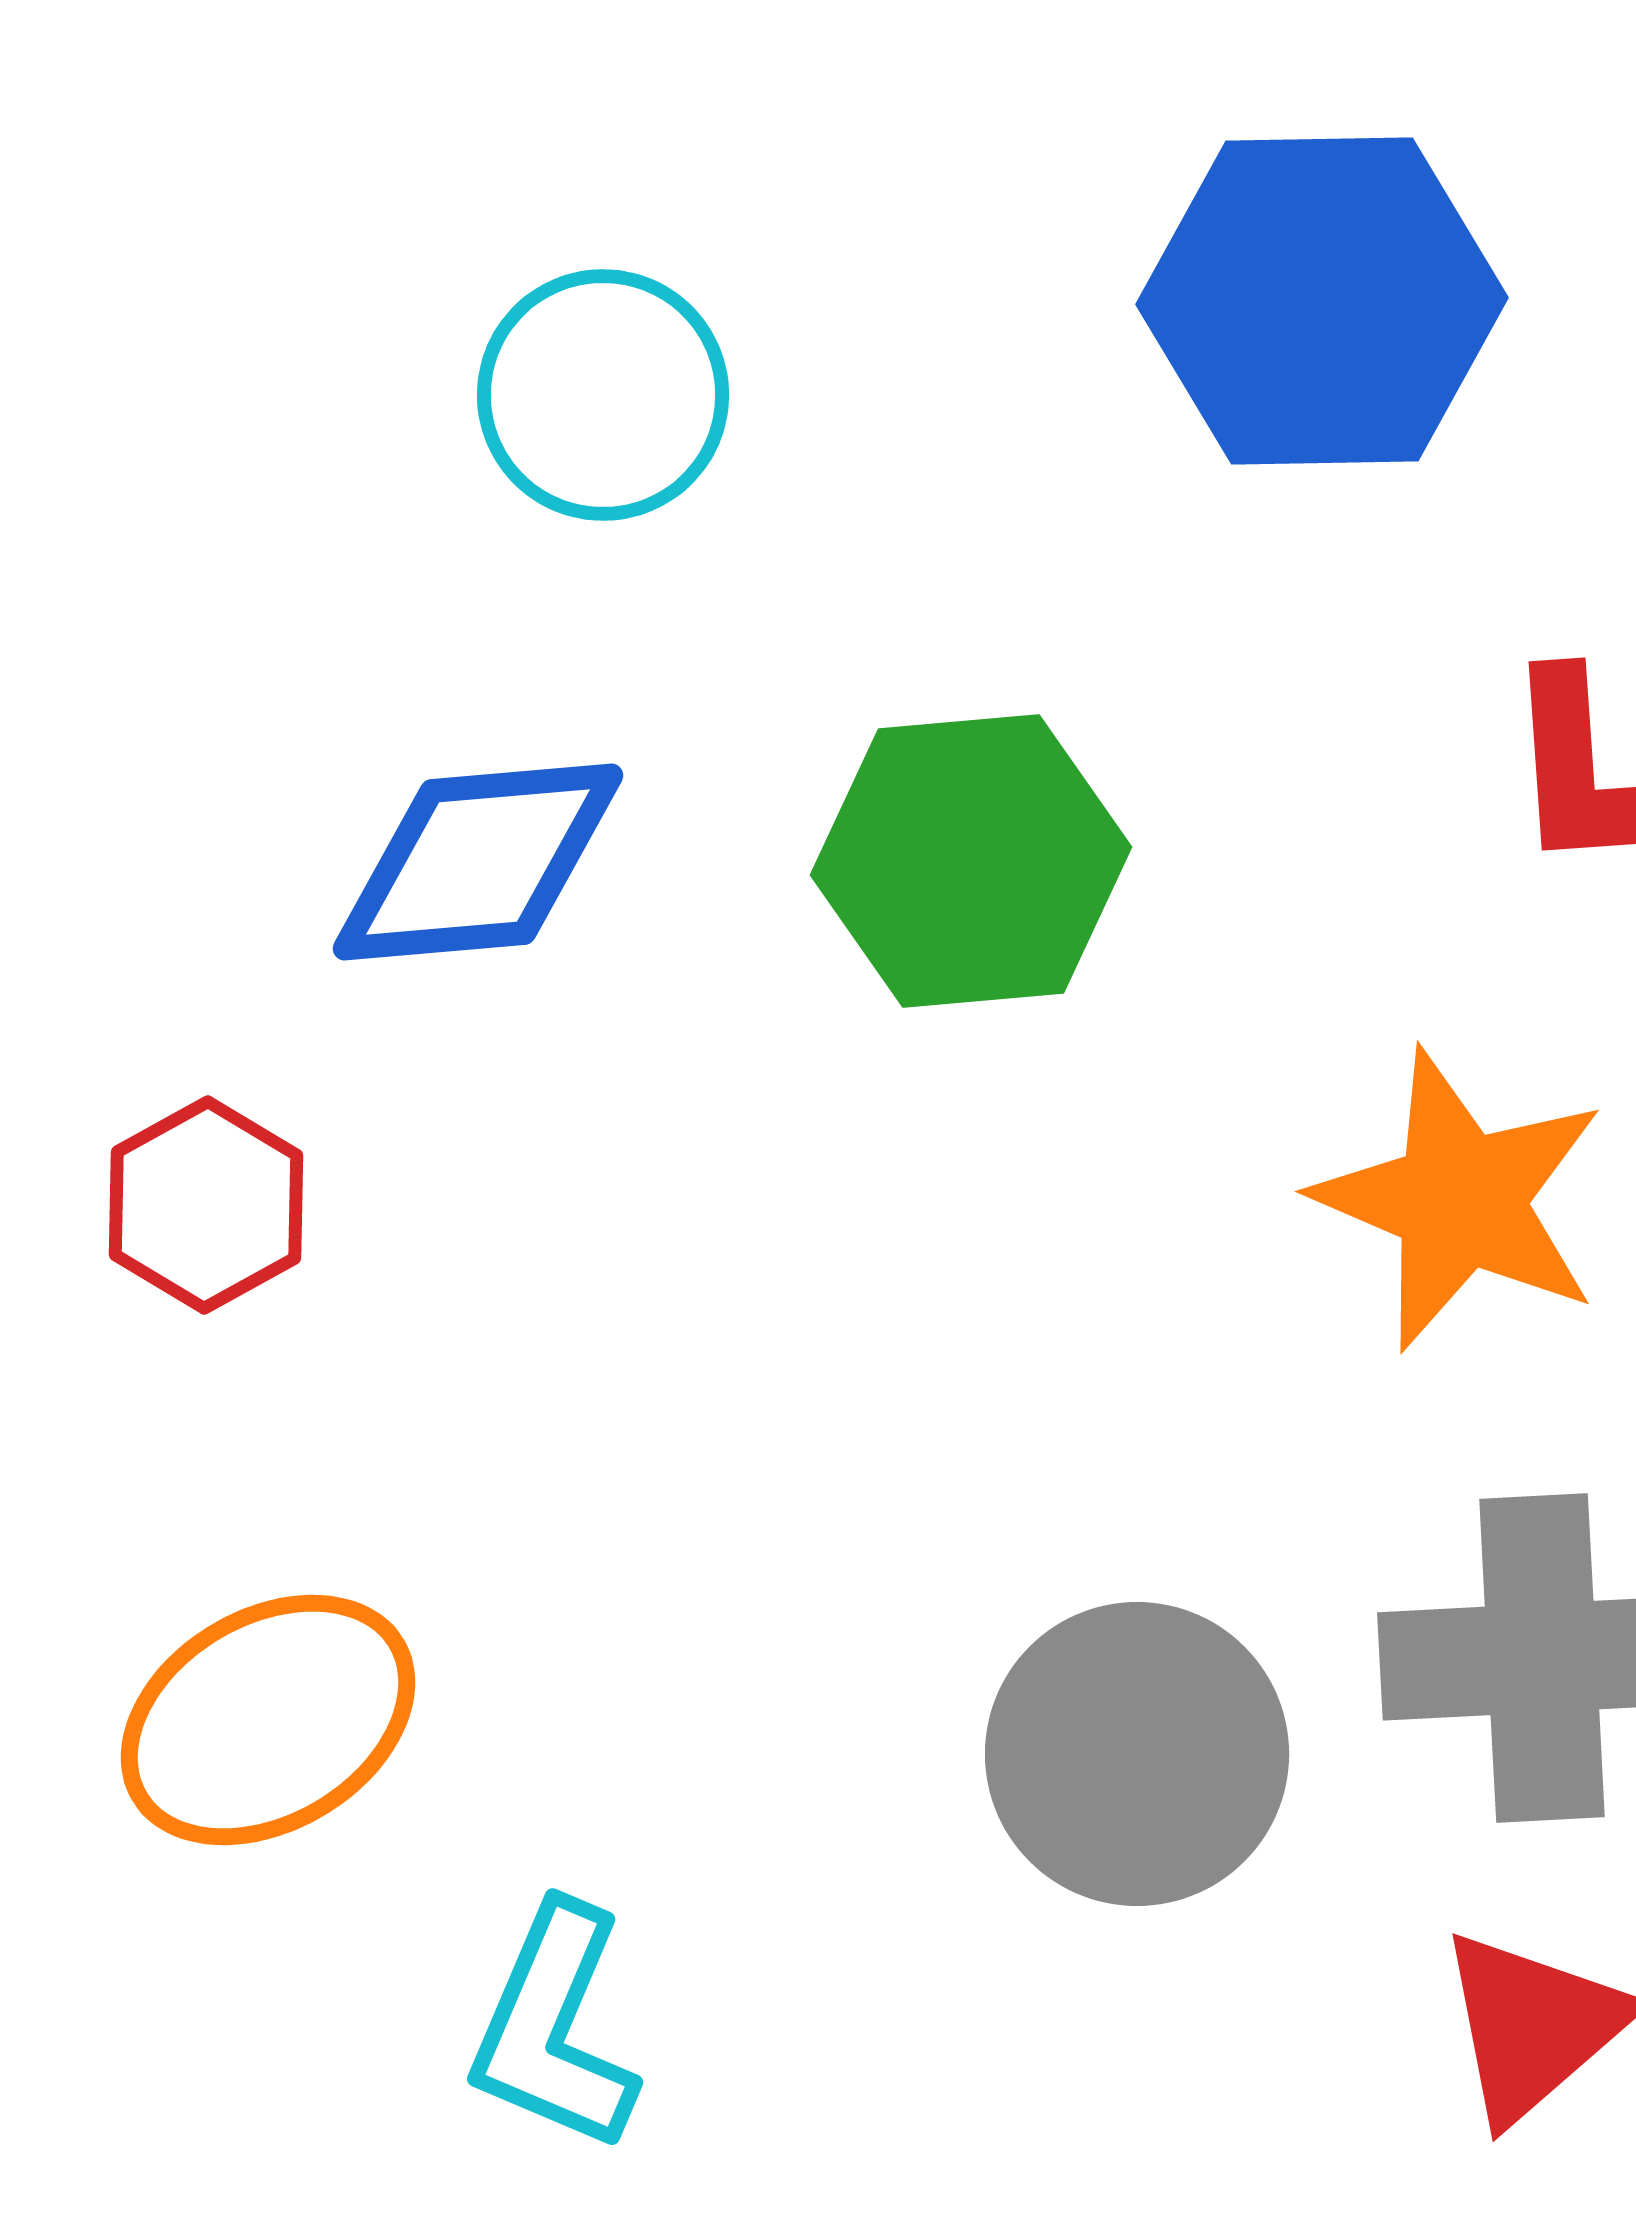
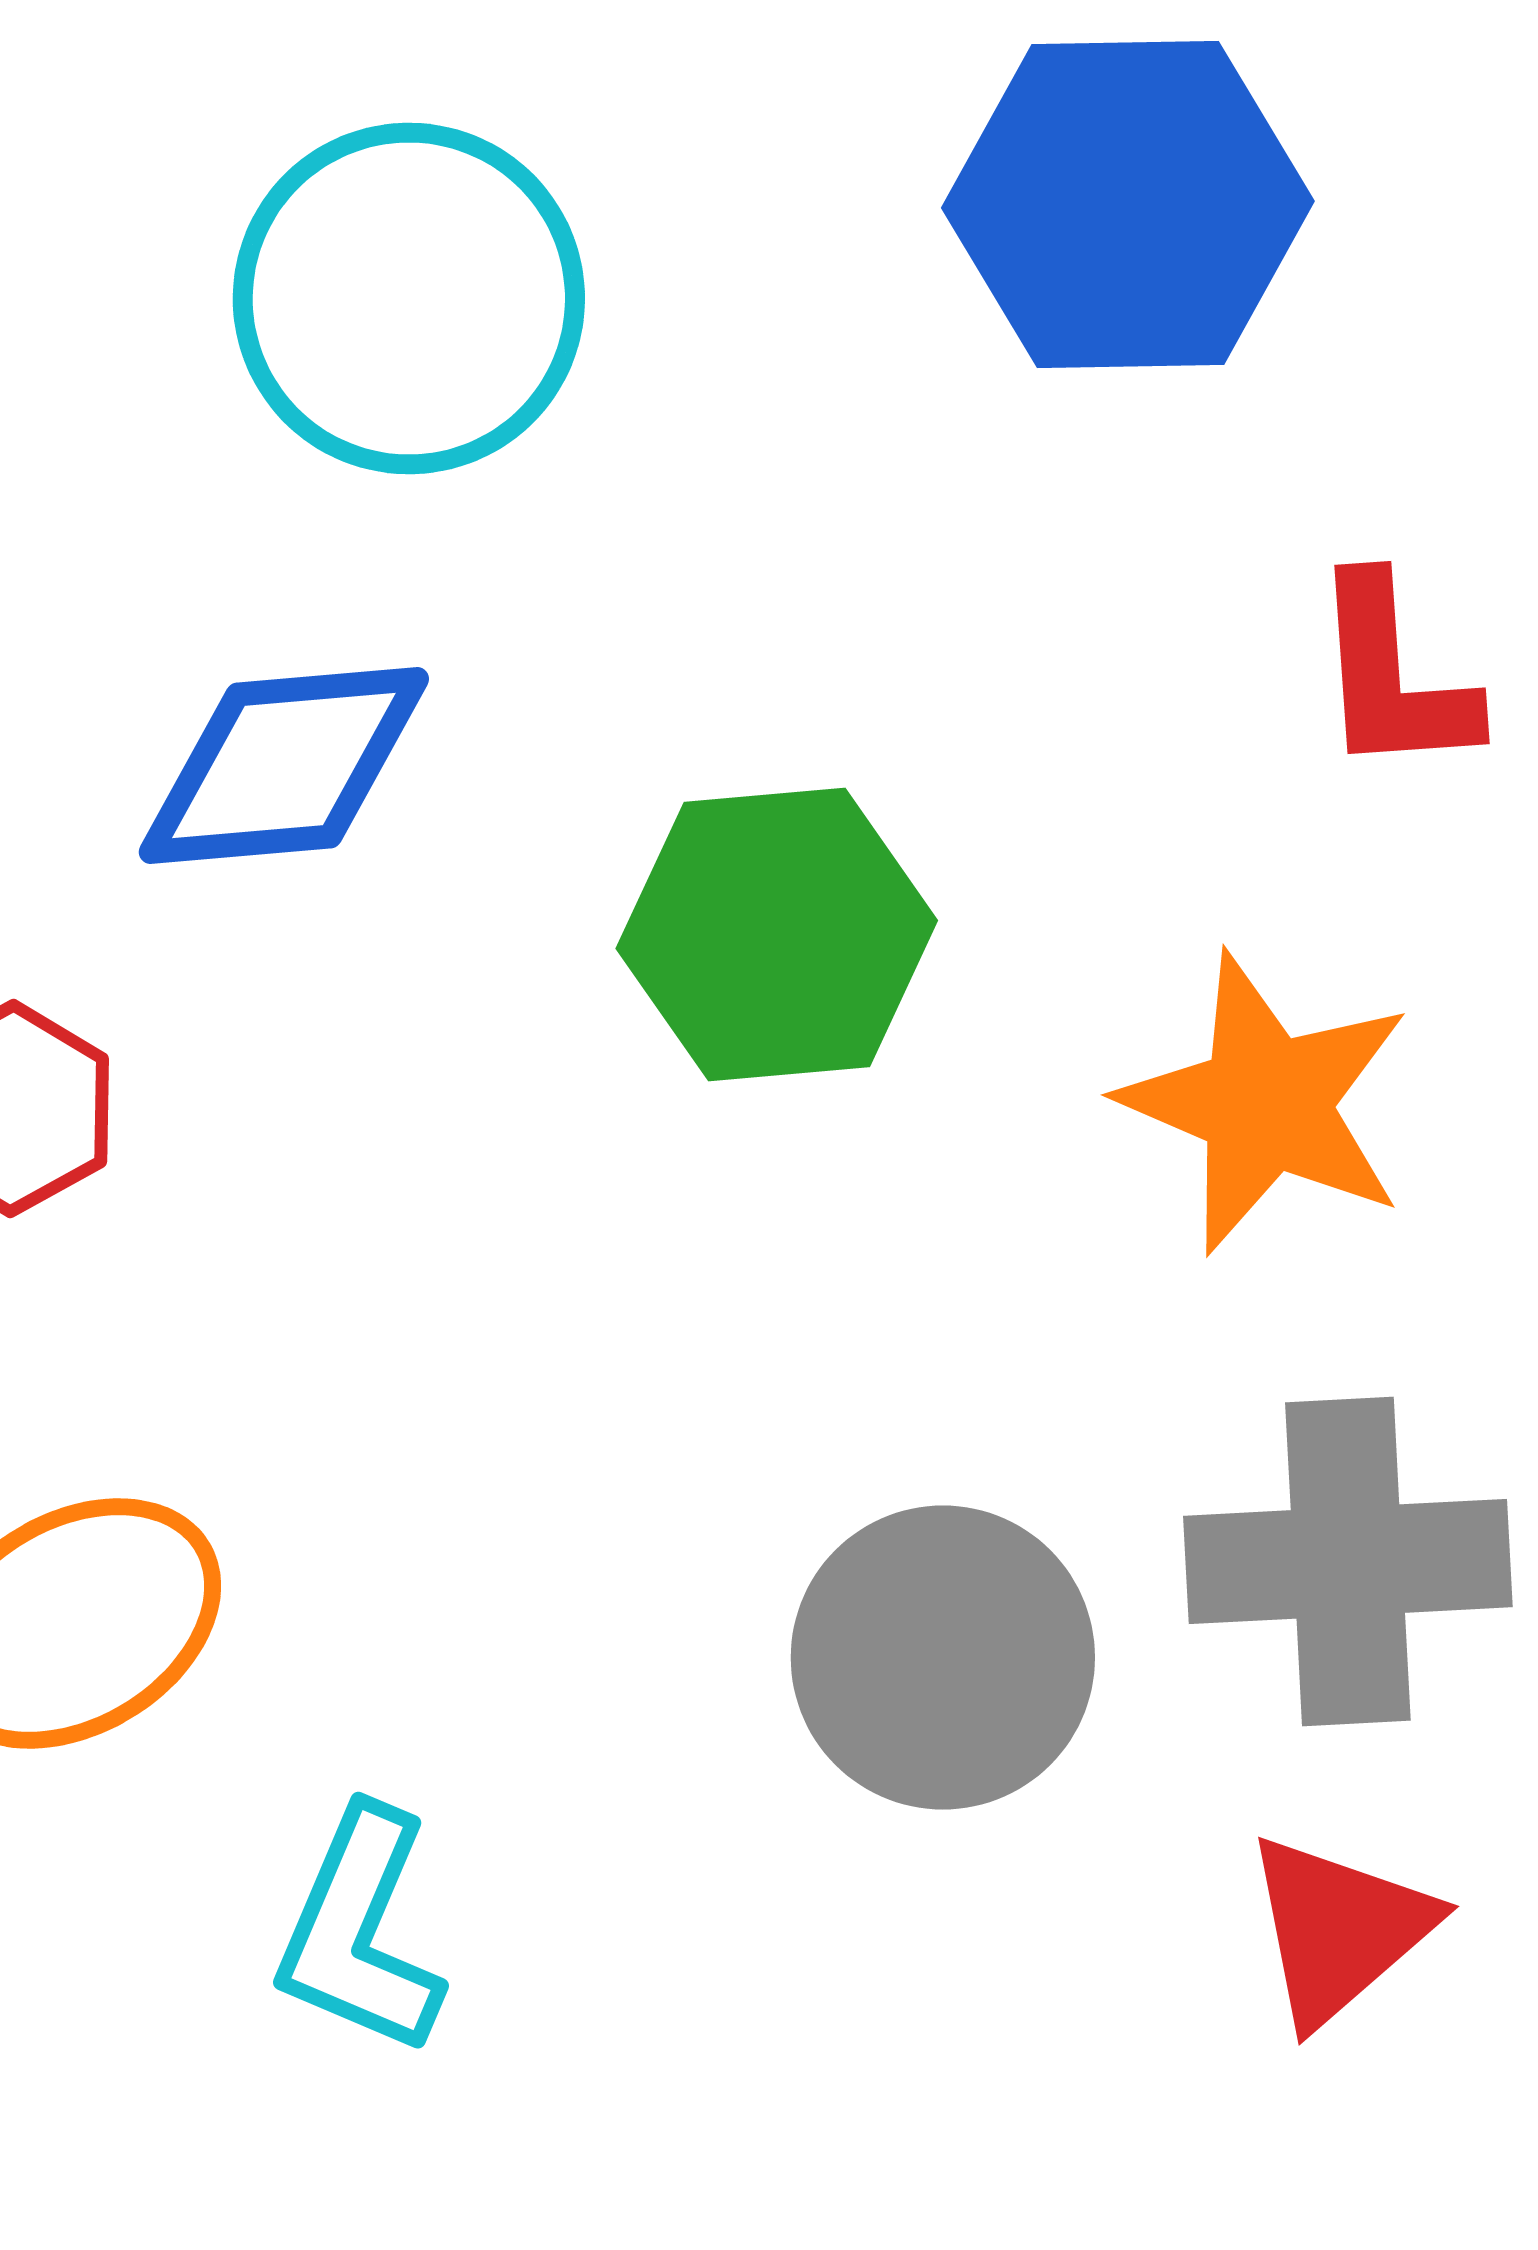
cyan circle: (603, 395) -> (409, 298), size x1.4
green hexagon: (971, 861) -> (777, 934), moved

